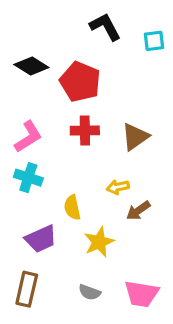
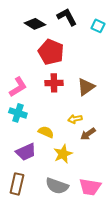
cyan square: (154, 41) -> (98, 26), turned 32
black diamond: (31, 66) -> (35, 24), moved
yellow semicircle: (72, 207) -> (46, 132), turned 126
gray semicircle: (90, 292) -> (57, 186), size x1.6

